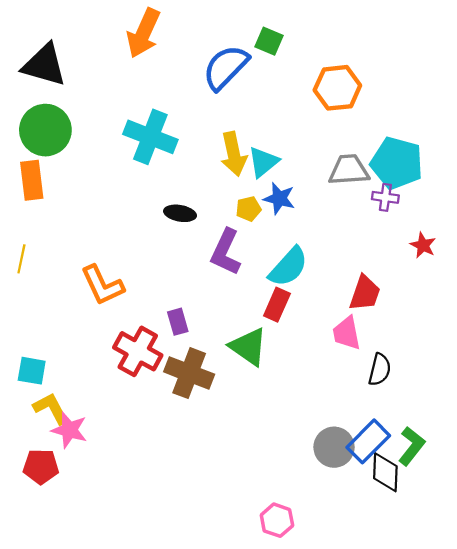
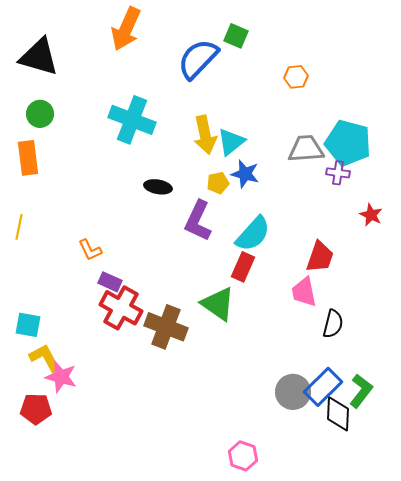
orange hexagon: (337, 88) -> (296, 77), size x0.6
green circle: (45, 130) -> (40, 114), size x0.6
orange L-shape: (102, 285) -> (90, 250), size x0.6
purple rectangle: (178, 322) -> (110, 282), moved, turned -50

